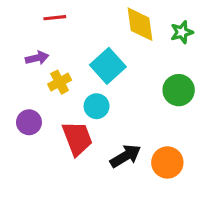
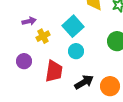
cyan circle: (97, 106) -> (76, 51), moved
red trapezoid: (77, 138) -> (54, 71), turned 30

